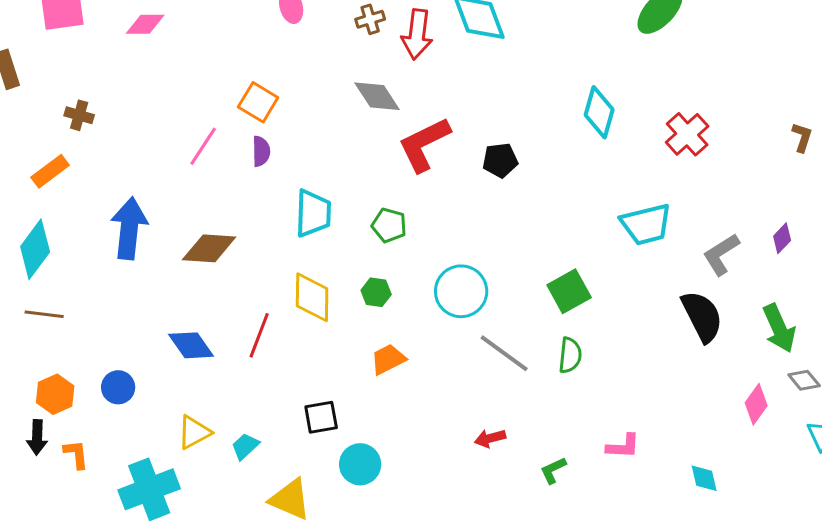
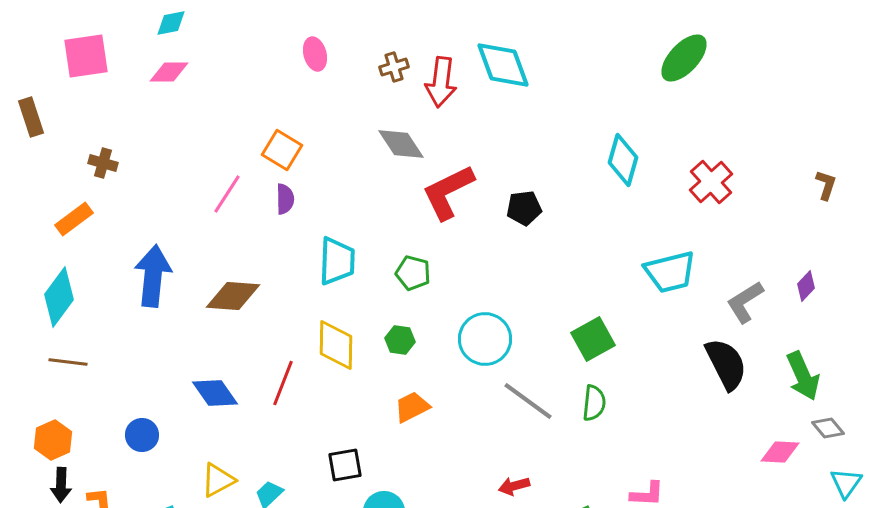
orange hexagon: (55, 394) -> (53, 440), moved
pink diamond: (756, 404) -> (780, 452), turned 57

